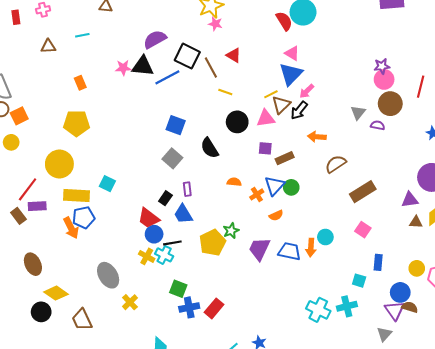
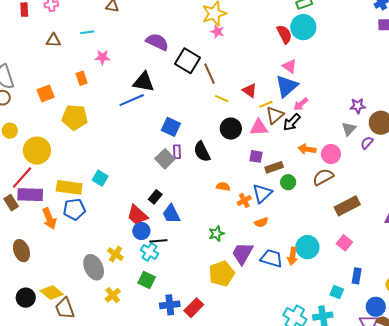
purple semicircle: (155, 39) -> (157, 42), turned 50
red triangle: (234, 55) -> (250, 90), moved
black triangle: (143, 66) -> (144, 82), moved
purple star: (382, 66) -> (358, 106), moved
pink star: (123, 68) -> (102, 57), moved
blue line: (167, 77) -> (132, 100), moved
pink circle: (384, 79) -> (331, 154), moved
orange square: (19, 116) -> (46, 93), moved
purple semicircle: (378, 125) -> (367, 143), turned -64
yellow circle: (59, 164) -> (37, 151), moved
green circle: (291, 187) -> (288, 182), moved
purple rectangle: (187, 189) -> (177, 152), moved
purple rectangle: (37, 206) -> (30, 195), size x1.4
orange arrow: (71, 228) -> (49, 218), moved
cyan circle: (325, 237) -> (307, 247), size x1.5
yellow pentagon: (212, 243) -> (222, 274), moved
yellow cross: (147, 256) -> (115, 254), moved
green square: (178, 289) -> (147, 280), moved
yellow diamond: (56, 293) -> (52, 292), moved

